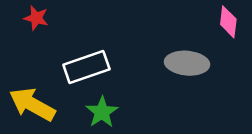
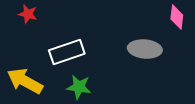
green star: (102, 112) -> (79, 87), turned -30

